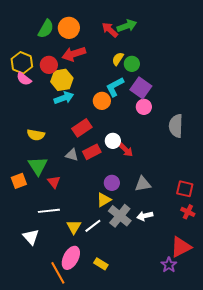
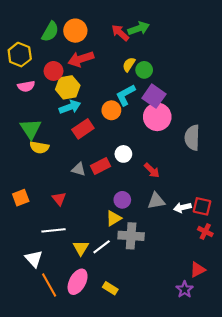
yellow hexagon: (22, 63) -> (20, 55), moved
pink semicircle: (24, 79) -> (26, 86), turned -49
pink circle: (144, 107) -> (157, 117), size x1.6
red rectangle: (82, 128) -> (83, 129), moved
red arrow: (126, 150) -> (152, 170), moved
green triangle: (38, 166) -> (31, 129), moved
gray cross: (120, 216) -> (131, 236), turned -35
white arrow: (145, 216) -> (182, 207), moved
red triangle: (181, 247) -> (198, 270), size x0.7
orange line: (58, 273) -> (49, 285), moved

